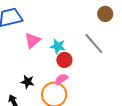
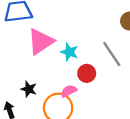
pink triangle: (32, 40) -> (41, 42), size x1.4
red circle: (64, 60) -> (87, 73), moved

